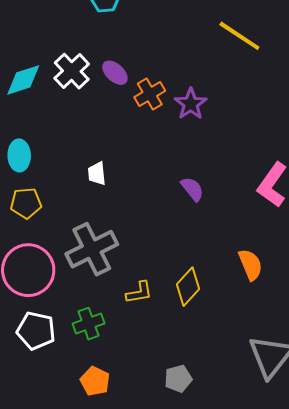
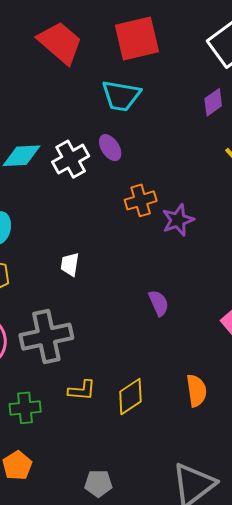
purple ellipse: (115, 73) -> (110, 148), moved

